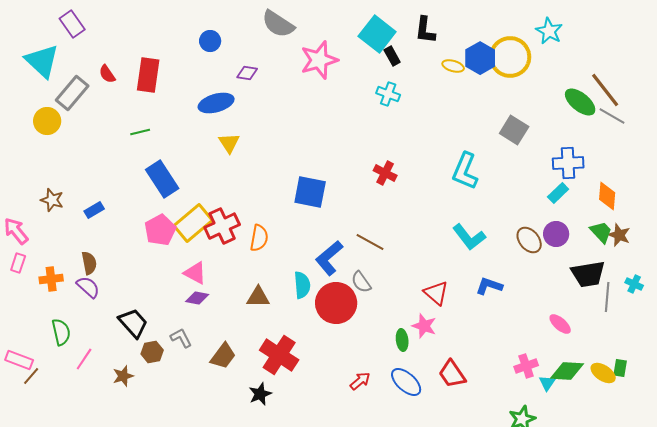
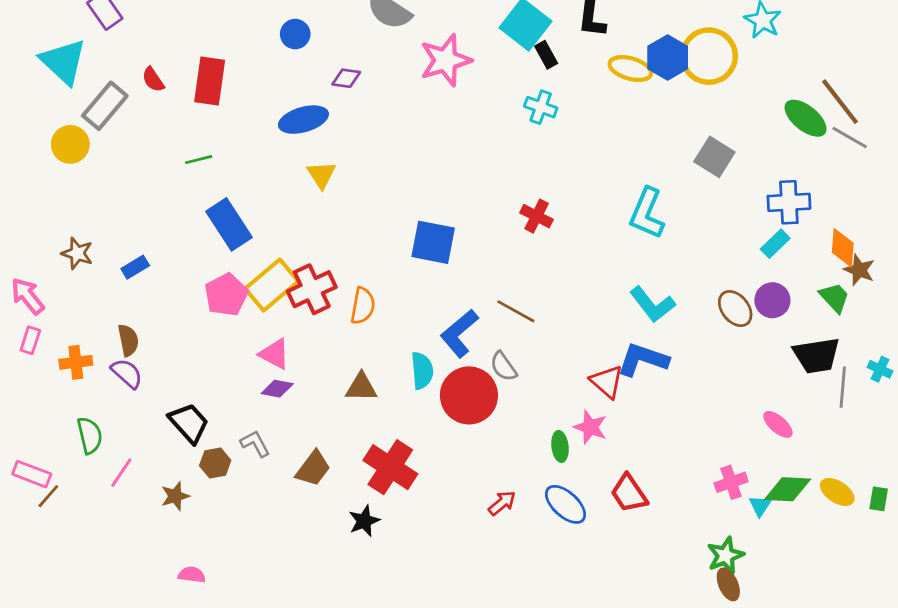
yellow ellipse: (453, 66) -> (630, 69), size x1.4
brown star: (619, 235) -> (859, 270), moved
blue L-shape: (489, 286) -> (643, 360), moved, size x1.4
green rectangle: (620, 368) -> (879, 499), moved

